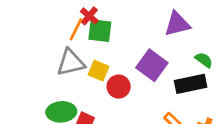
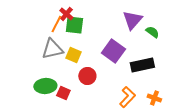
purple triangle: (177, 24) -> (132, 20), turned -35
green semicircle: (204, 60) -> (152, 32), moved
red circle: (119, 87) -> (87, 76), moved

